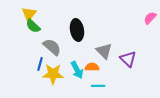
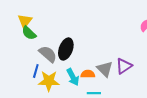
black ellipse: (77, 30) -> (66, 49), moved, turned 30
gray triangle: (104, 51) -> (105, 69), moved
purple triangle: (128, 59) -> (124, 66), turned 42

